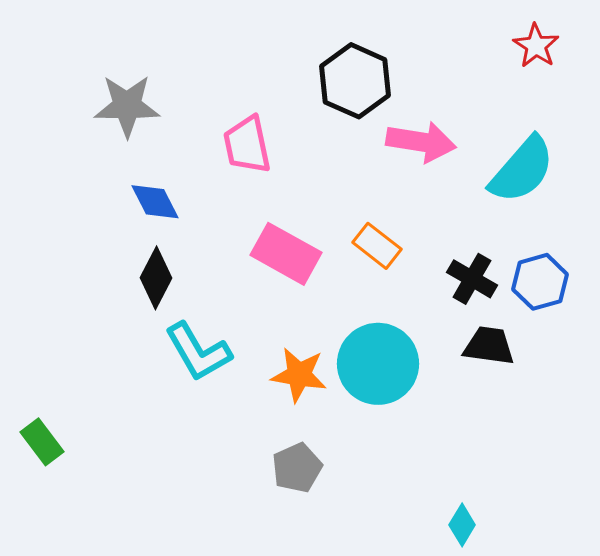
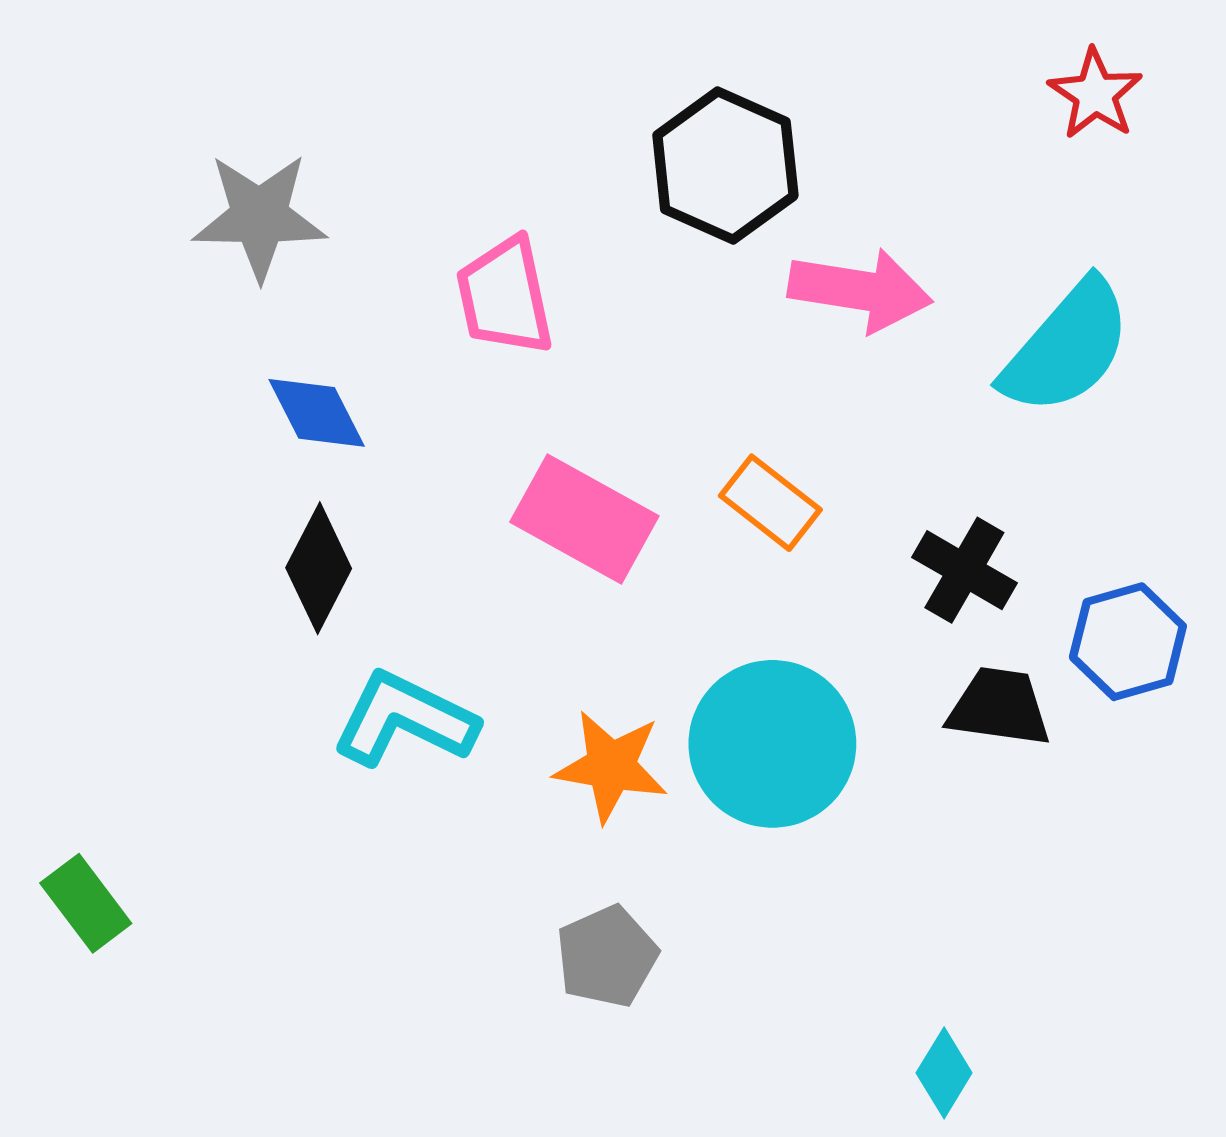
blue hexagon: (540, 282) -> (1128, 642), moved
cyan L-shape: (198, 352) -> (405, 719), turned 146

